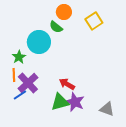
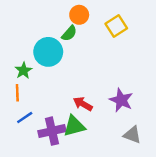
green semicircle: (56, 27) -> (69, 33), turned -88
purple cross: (28, 83) -> (52, 131), moved, turned 30
purple star: (75, 102) -> (121, 100), moved

